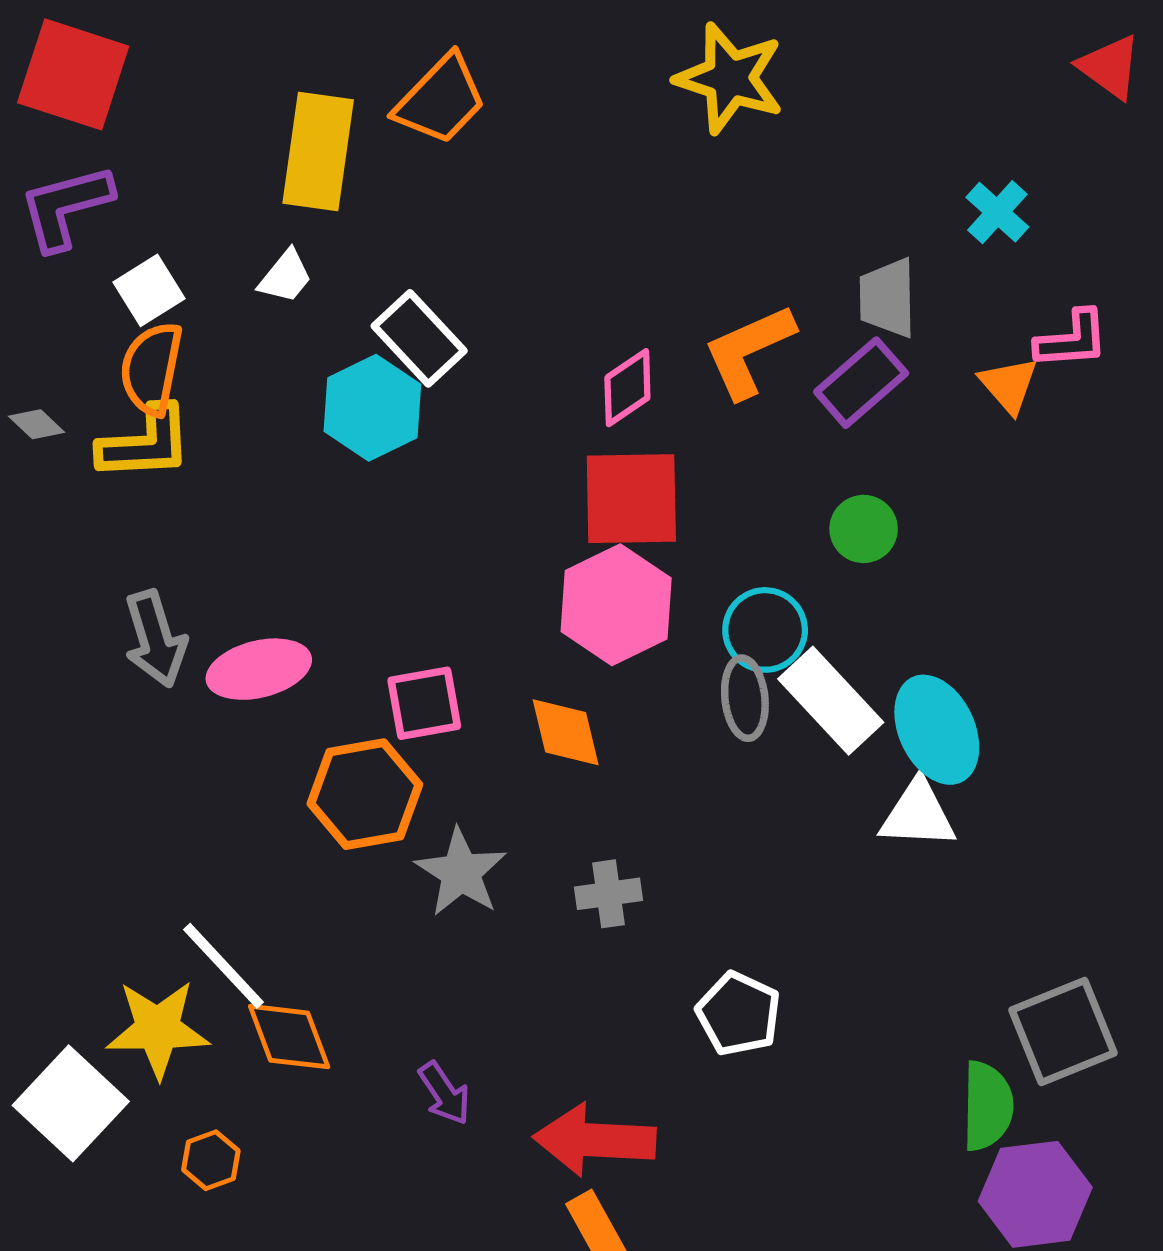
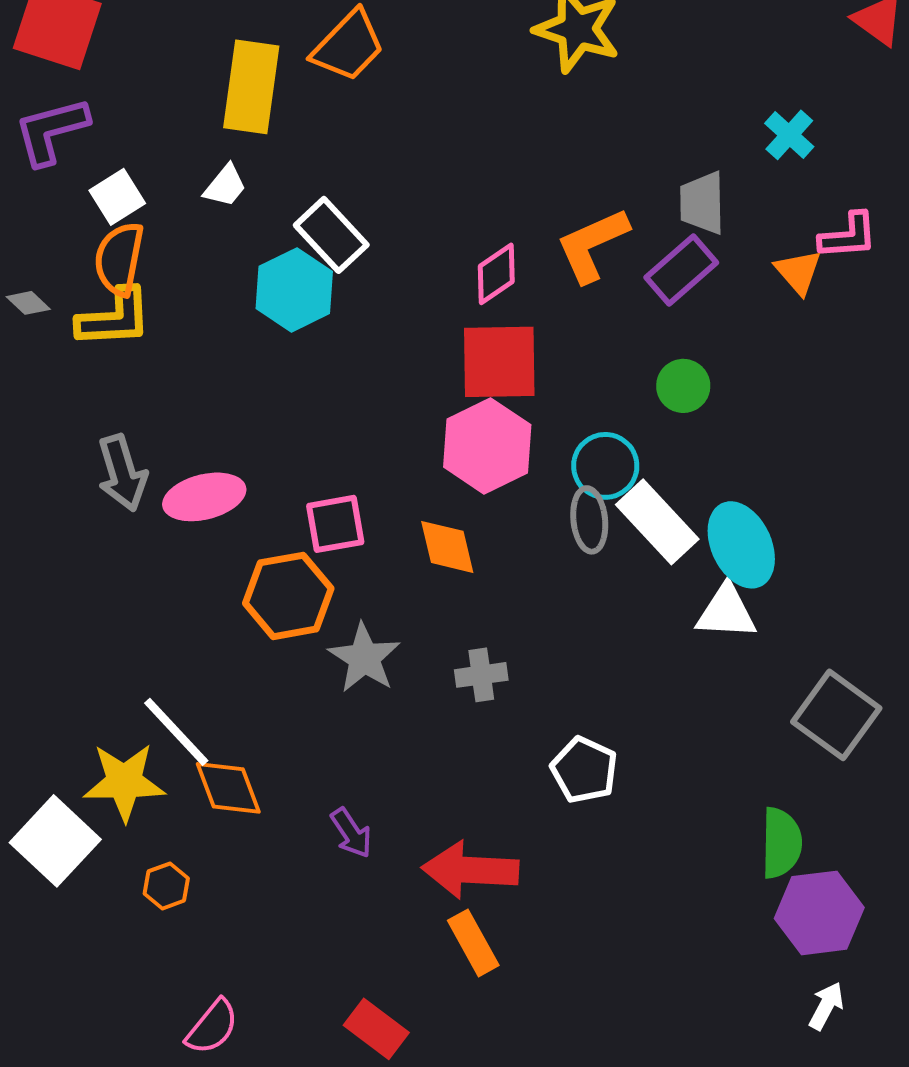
gray square: (1063, 1031) -> (836, 715), moved, turned -32

